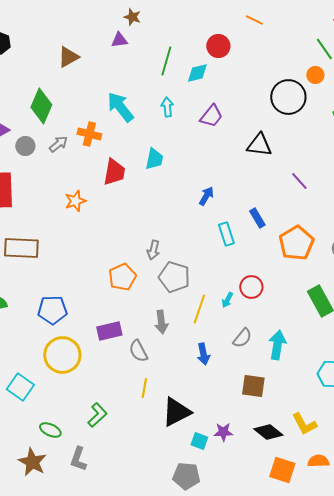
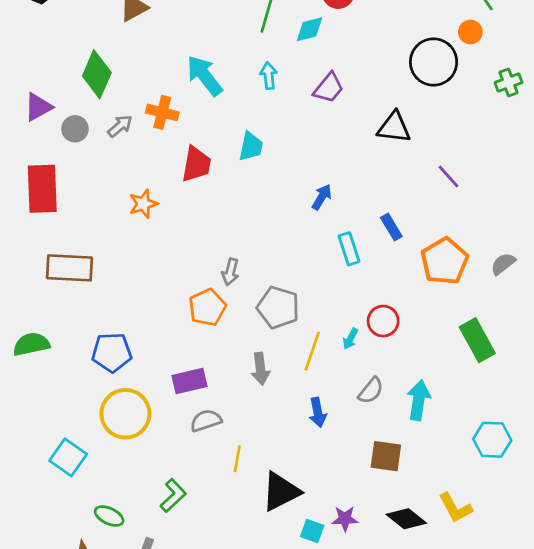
gray arrow: (153, 250) -> (230, 272), moved
gray semicircle: (138, 351) -> (206, 421), moved, turned 100

